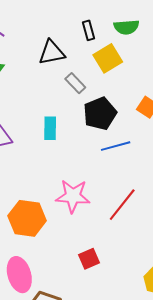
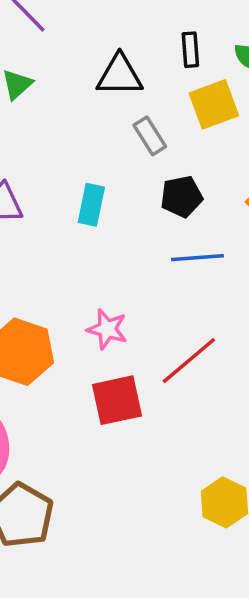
black pentagon: (100, 114) -> (182, 197), size x0.7
pink star: (73, 196) -> (107, 329), size x0.7
red square: (89, 259) -> (117, 400), moved, size x1.4

